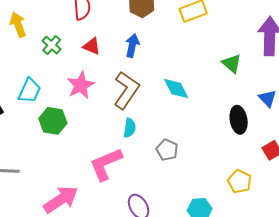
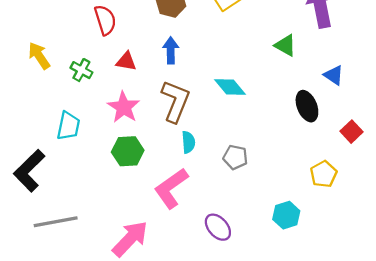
green hexagon: (53, 121) -> (128, 151), moved
yellow pentagon: (240, 181) -> (324, 174), turned 30

